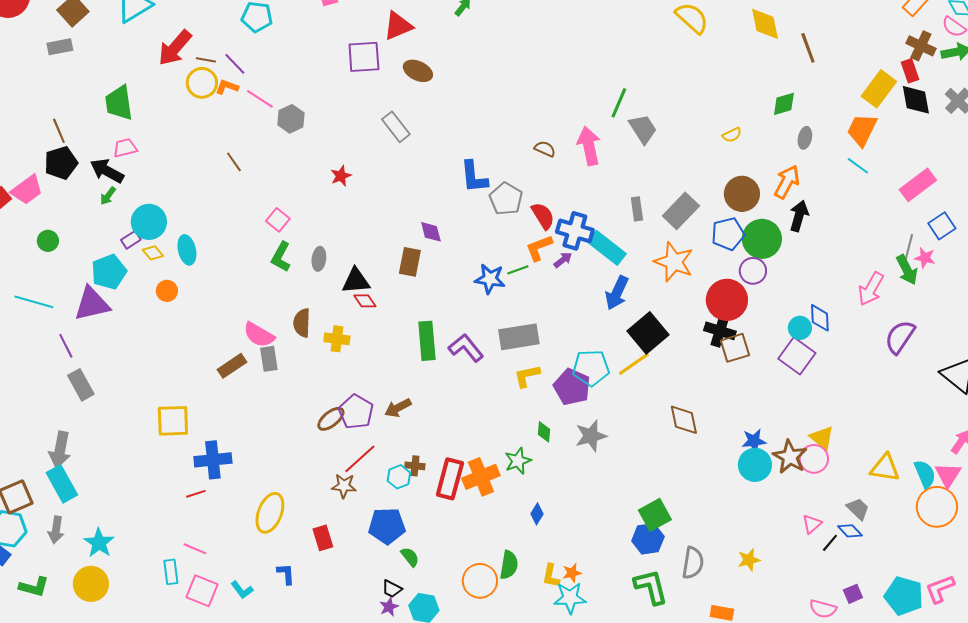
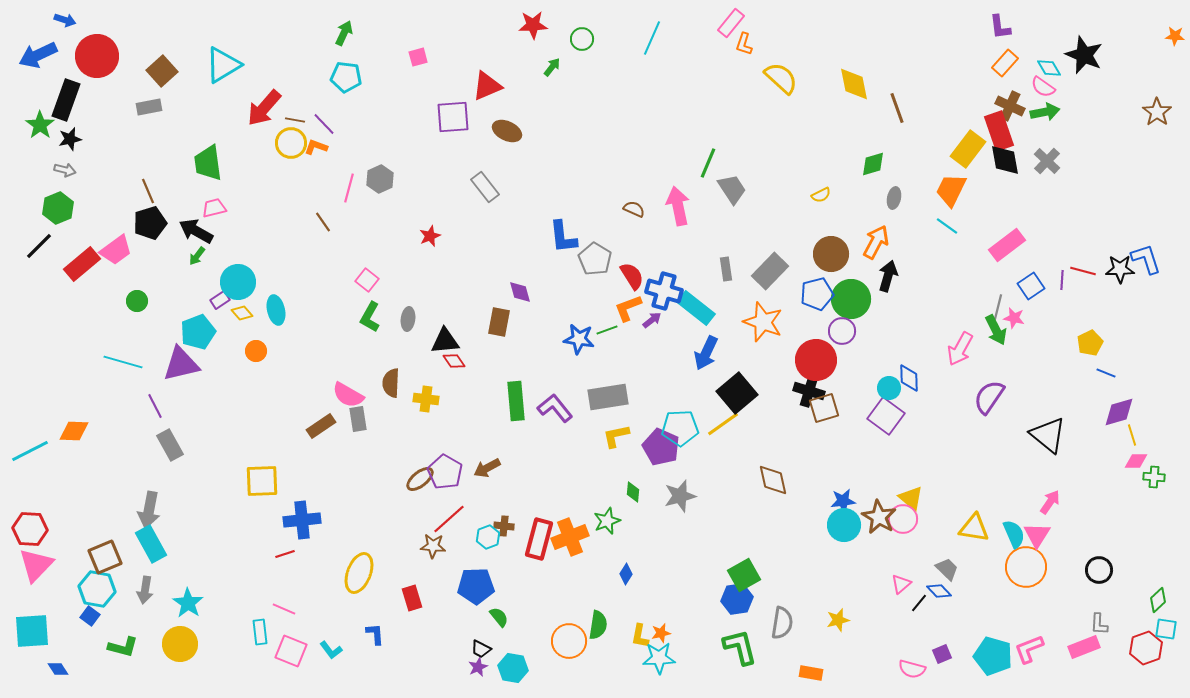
red rectangle: (910, 71) -> (999, 131), size x1.6
pink line: (260, 99) -> (349, 188), moved, turned 72

